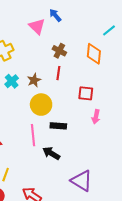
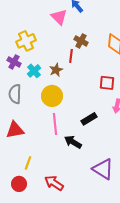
red line: (58, 73) -> (71, 56), moved
yellow circle: (41, 105) -> (52, 96), moved
black rectangle: (58, 126) -> (89, 119), moved, turned -35

